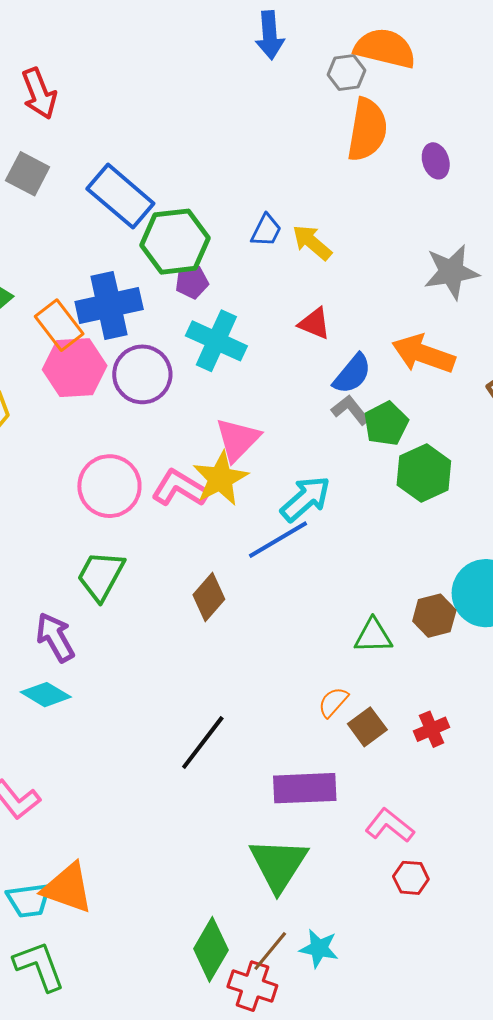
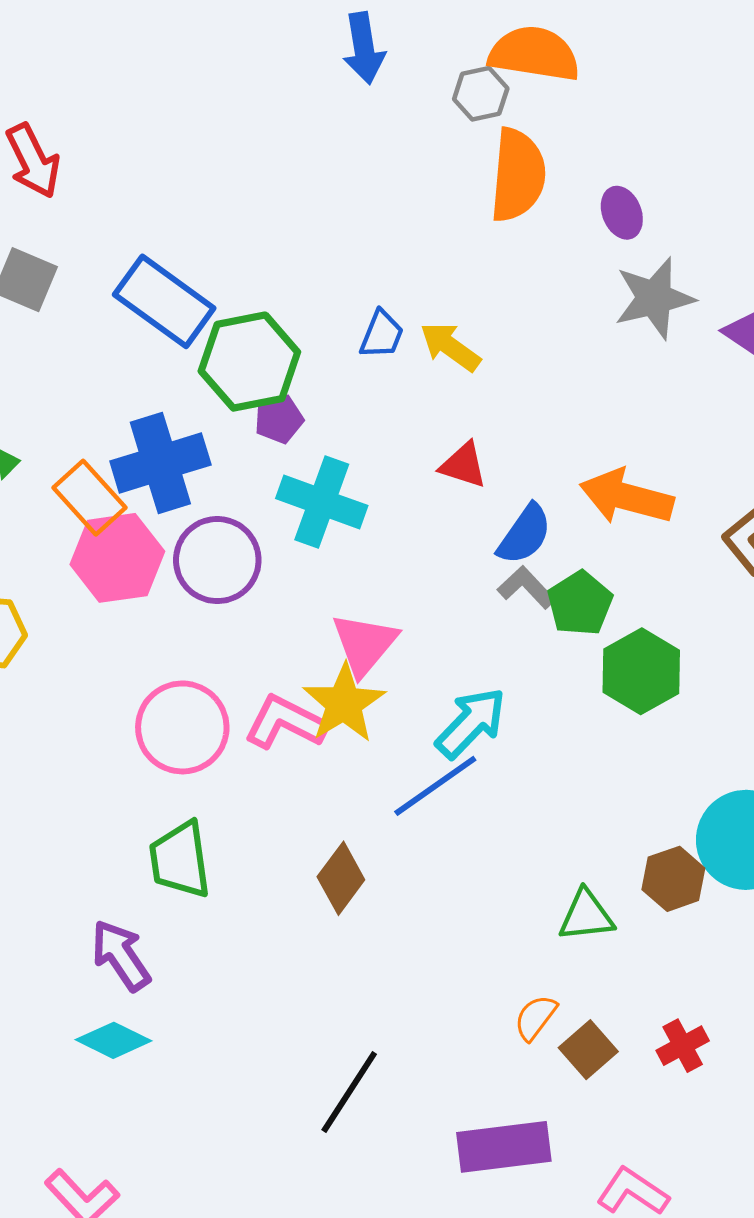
gray star: (451, 272) -> (654, 298), moved
green trapezoid: (101, 576) -> (180, 860), turned -32

